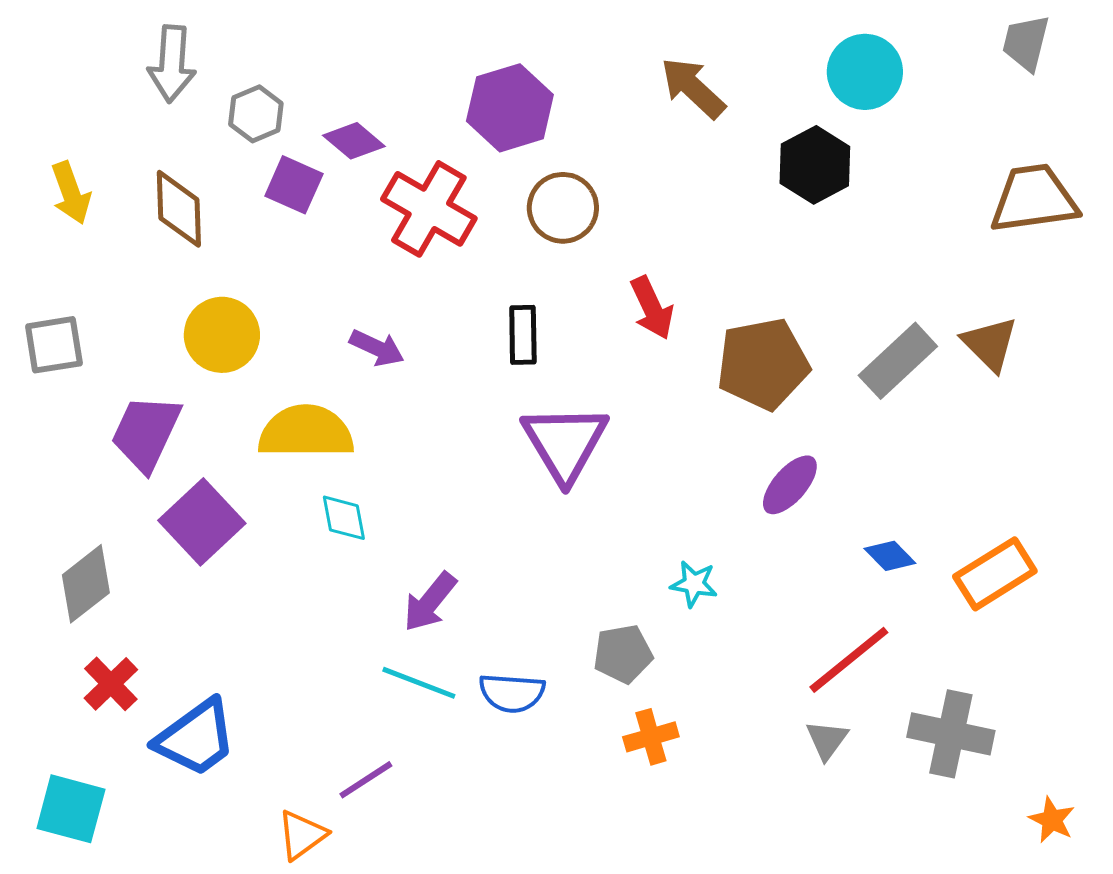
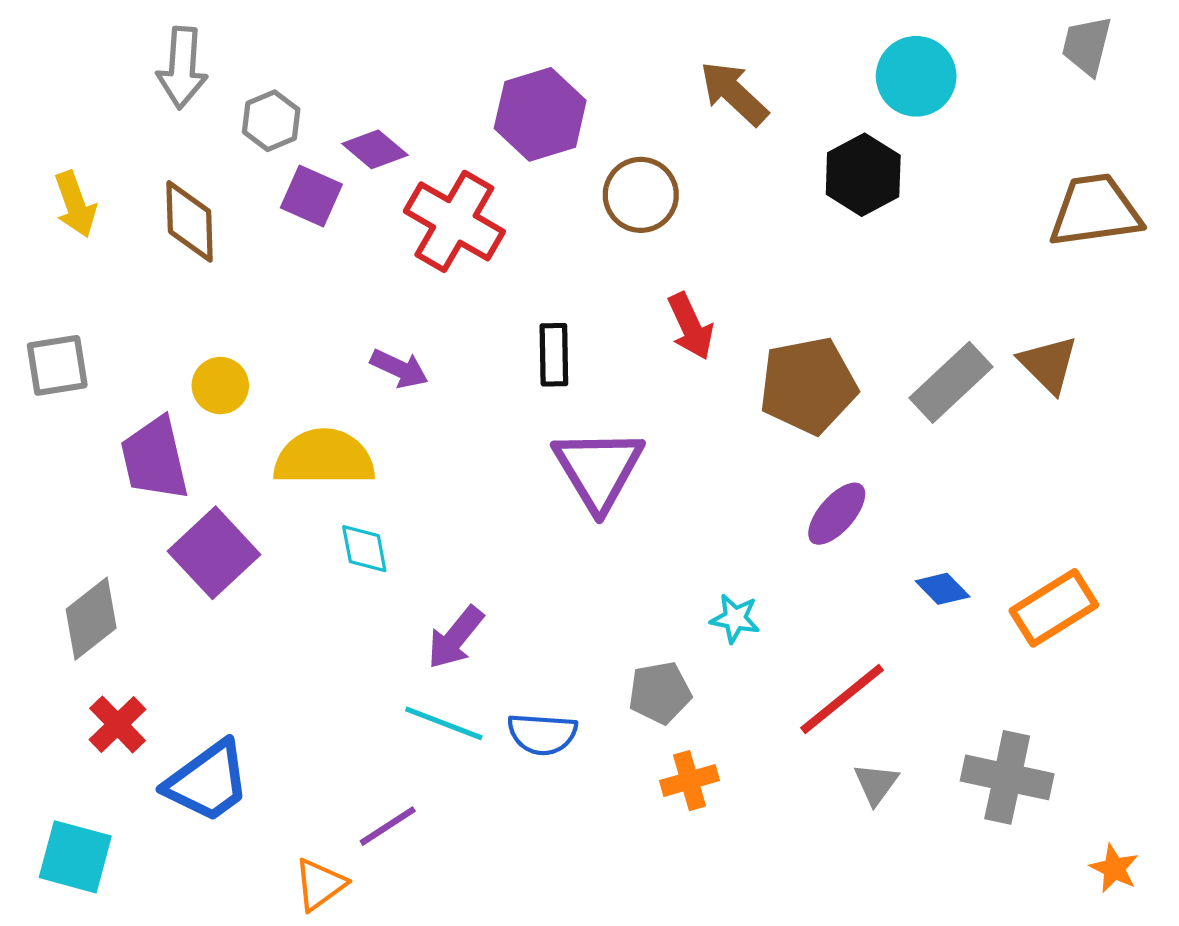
brown circle: (563, 208) -> (641, 195), moved
yellow circle: (222, 335) -> (220, 386), moved, size x0.7
purple trapezoid: (146, 433) -> (155, 459), turned -38
red line: (849, 660) -> (842, 699), moved

